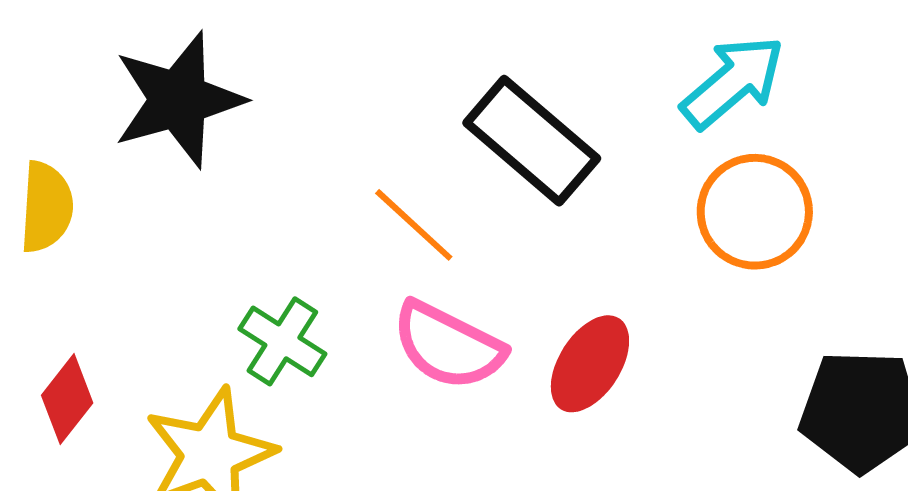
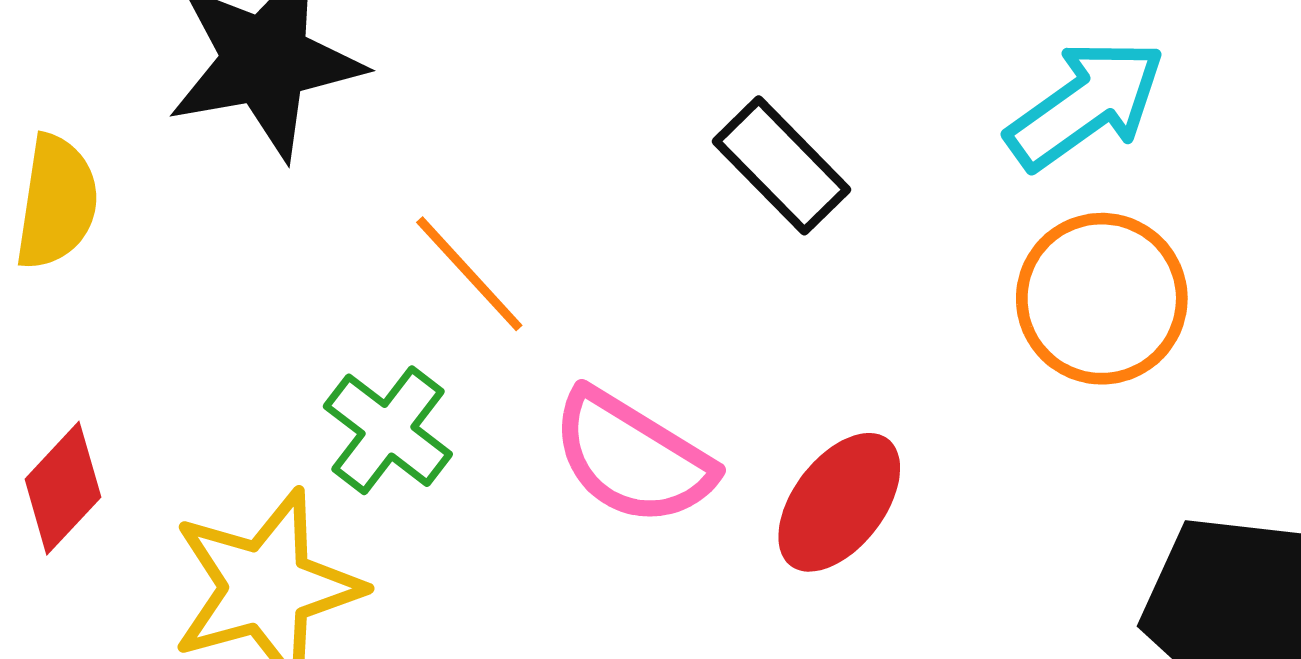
black rectangle: (532, 141) -> (781, 165), size x0.7
orange line: (414, 225) -> (469, 274), moved

